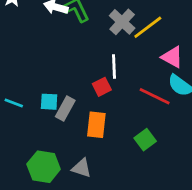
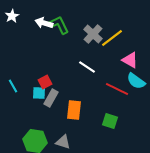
white line: (114, 67) -> (87, 67), turned -54
red square: (102, 87) -> (45, 82), moved
cyan line: (14, 103) -> (13, 86), moved, turned 40
green square: (145, 140) -> (110, 121), turned -35

